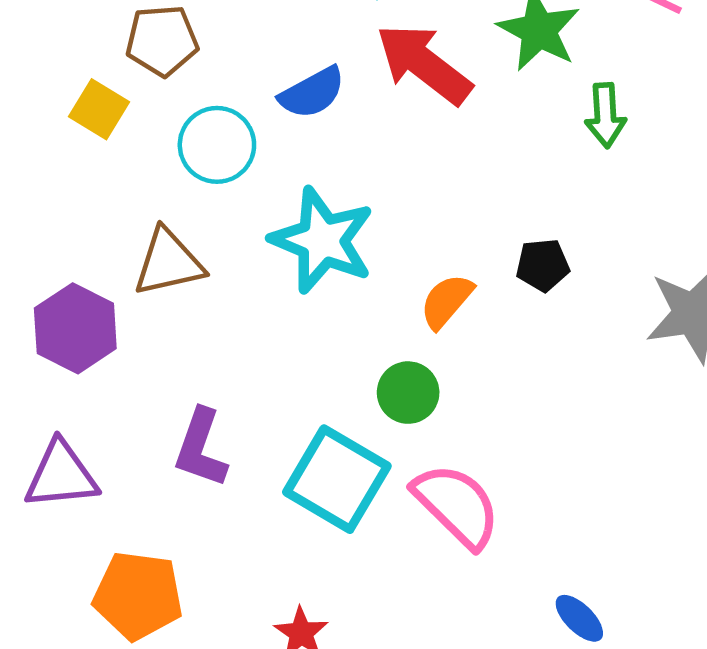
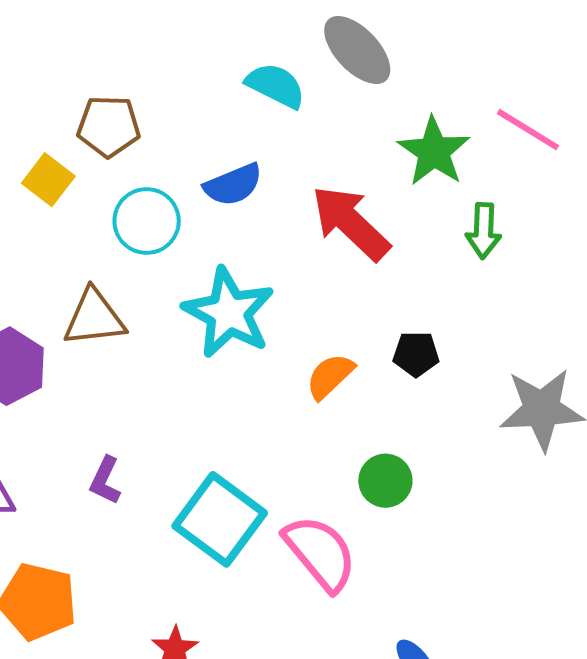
red arrow: (424, 64) -> (351, 223), moved
green circle: (408, 393) -> (385, 481), moved
purple L-shape: (201, 448) -> (105, 480), size x0.7

